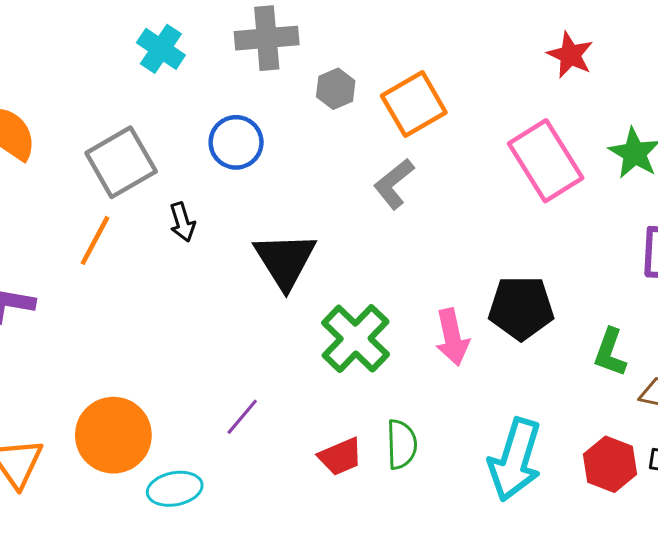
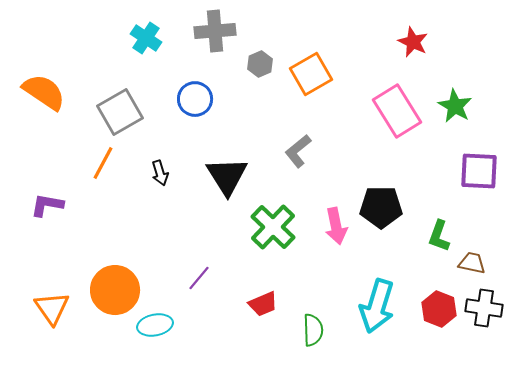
gray L-shape: (394, 184) -> (298, 151), moved
black arrow: (182, 222) -> (160, 173), moved
green semicircle: (402, 444) -> (313, 330), moved

